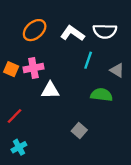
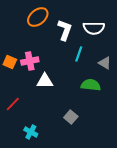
orange ellipse: (35, 30) -> (38, 17), moved
white L-shape: (73, 33) -> (65, 30), turned 75
cyan cross: (19, 147) -> (31, 132), moved, turned -32

